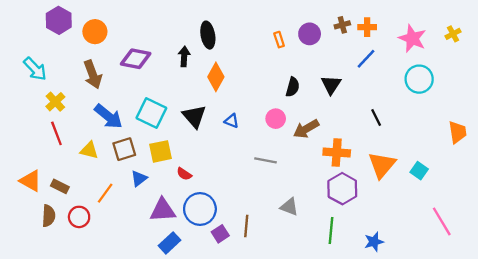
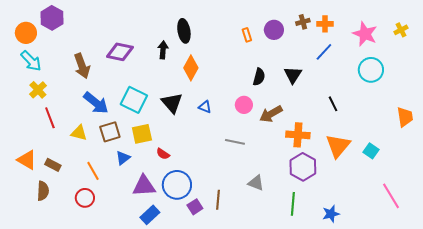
orange circle: (95, 32) -> (26, 33), moved
yellow cross: (55, 102) -> (38, 90), moved
orange line: (105, 193) -> (93, 171), turned -66
red circle: (79, 217) -> (85, 198), moved

